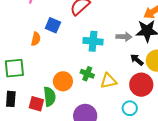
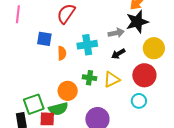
orange semicircle: (36, 39) -> (62, 53), moved
black arrow: (137, 60) -> (118, 54), moved, turned -56
green square: (14, 68) -> (34, 104), moved
green semicircle: (50, 97) -> (58, 109), turned 96

